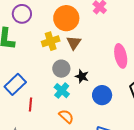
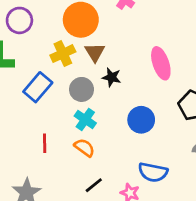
black star: (82, 76) -> (112, 77), moved
blue rectangle: (15, 84) -> (38, 87), moved
orange semicircle: (66, 116) -> (84, 148), moved

